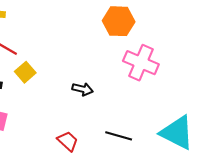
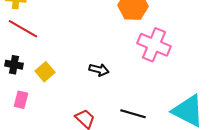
yellow square: (25, 72) -> (45, 72), moved

